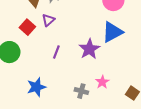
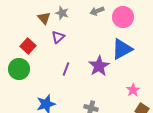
red square: (27, 27) -> (28, 46), moved
pink star: (102, 82) -> (133, 90), moved

